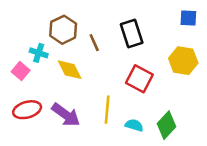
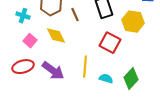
cyan cross: (39, 53) -> (23, 16), moved
yellow hexagon: (183, 61) -> (133, 22), moved
pink square: (21, 71) -> (30, 41), moved

